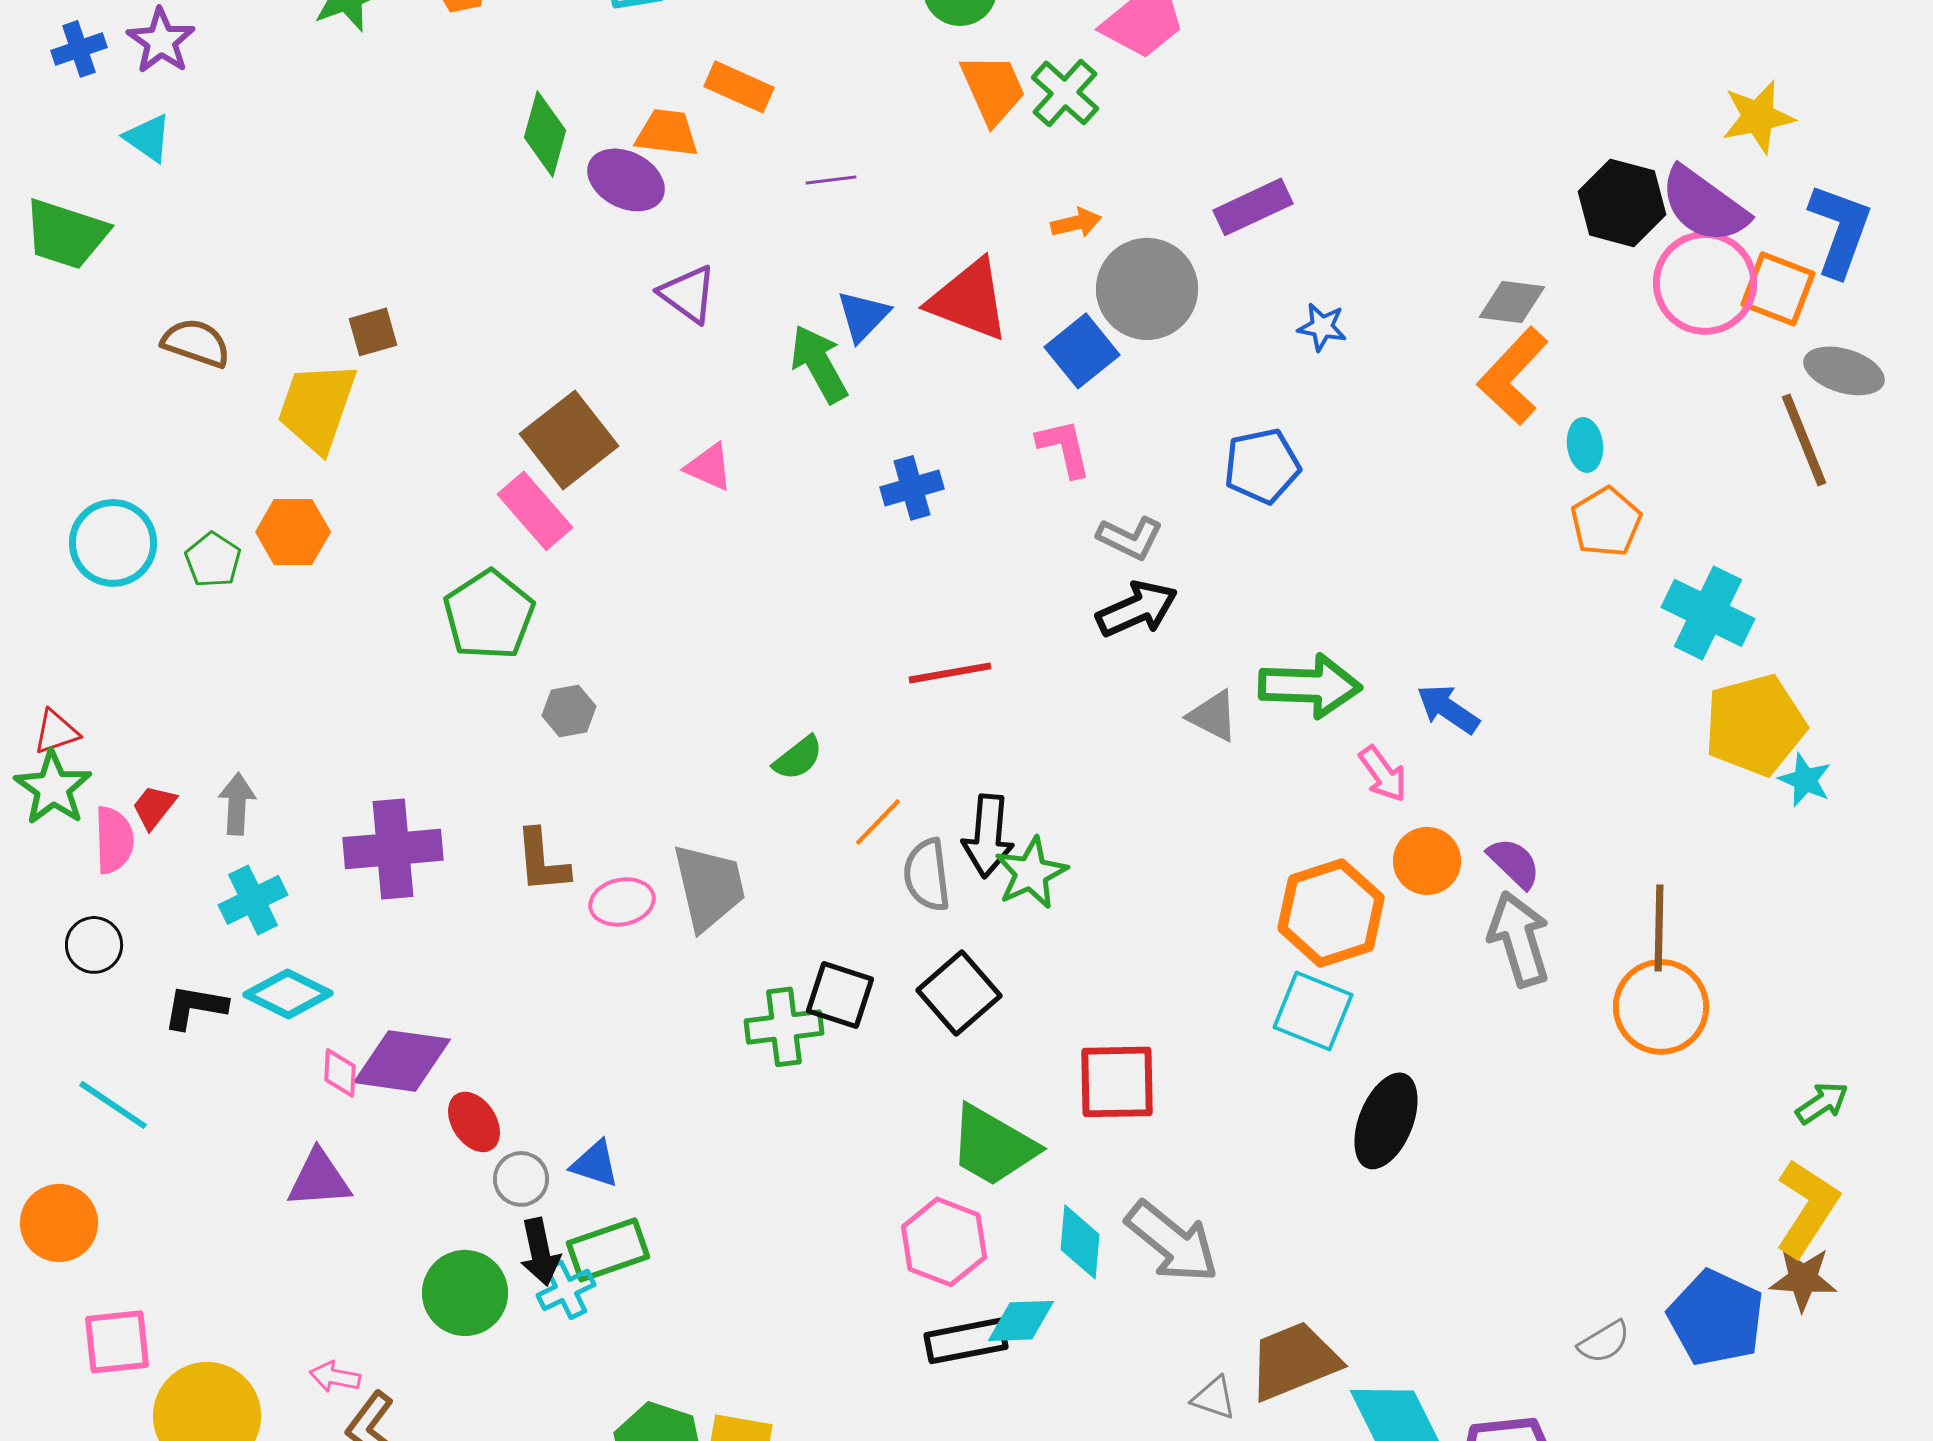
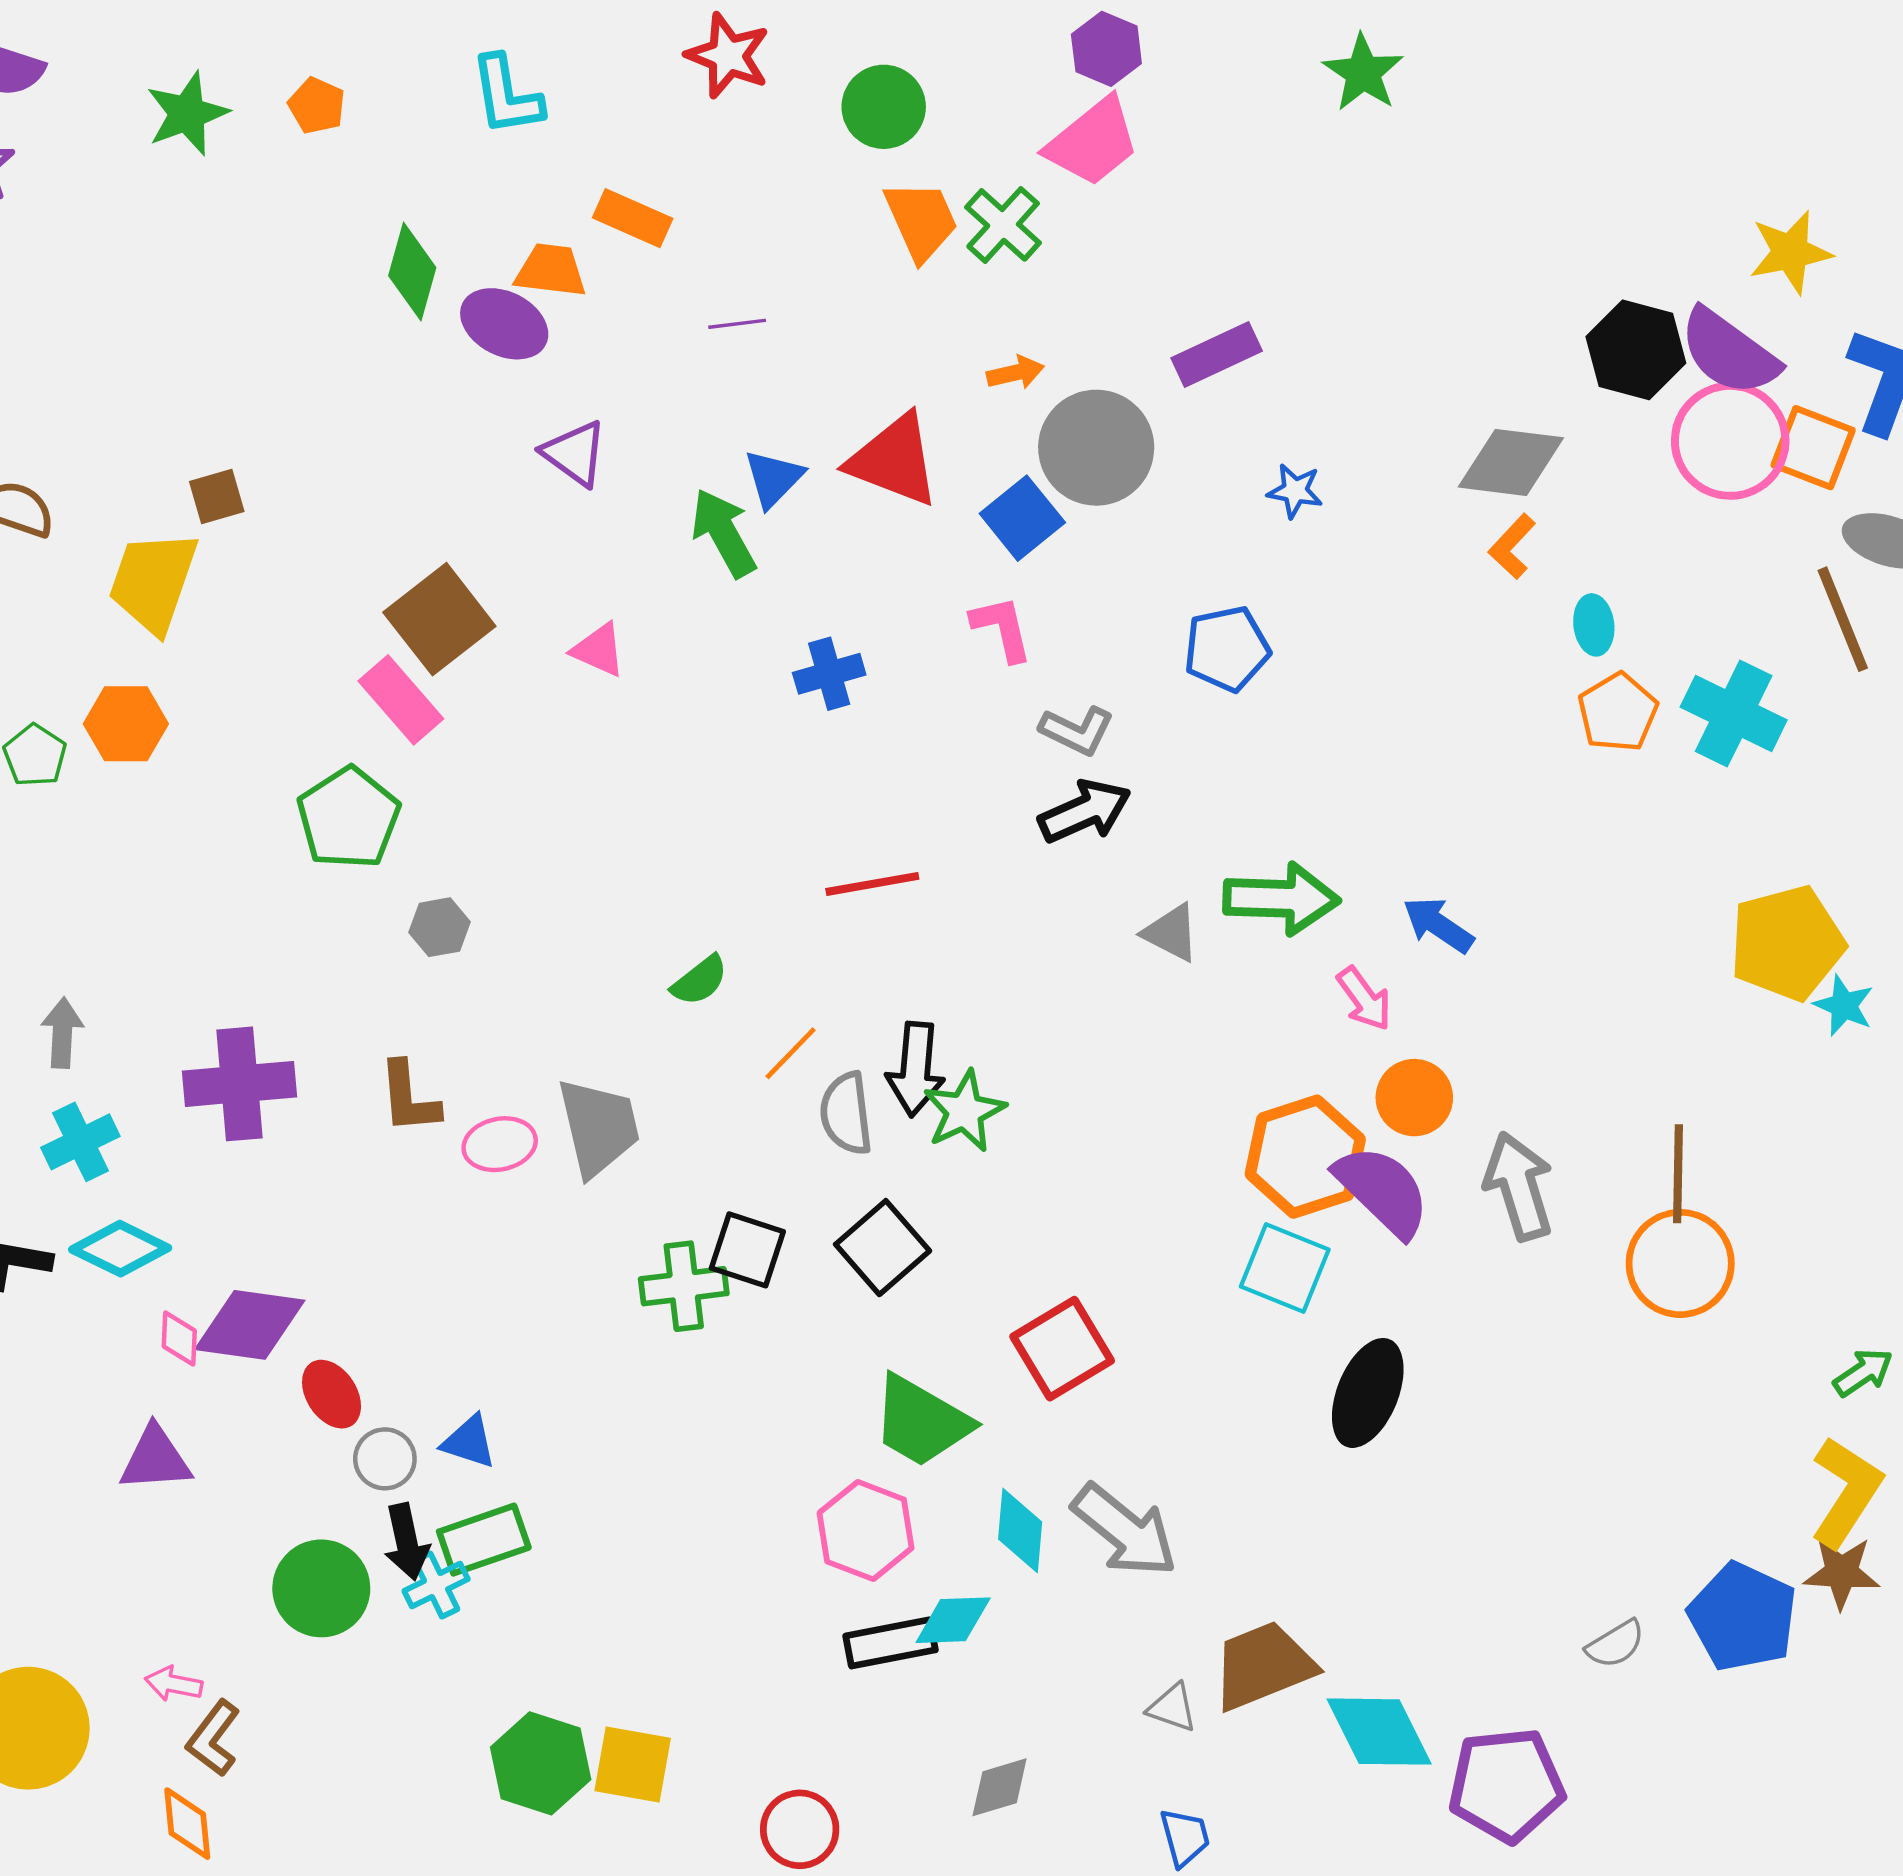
gray diamond: (1512, 302) -> (1511, 462), size x1.4
orange L-shape: (1513, 376) -> (1512, 547), size x0.6
cyan cross: (1708, 613) -> (1734, 714), moved
purple semicircle: (1514, 863) -> (1383, 1191), moved, size x1.6
red square: (1117, 1082) -> (1062, 1349), turned -30

